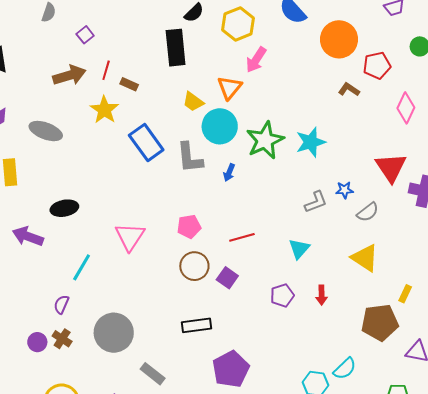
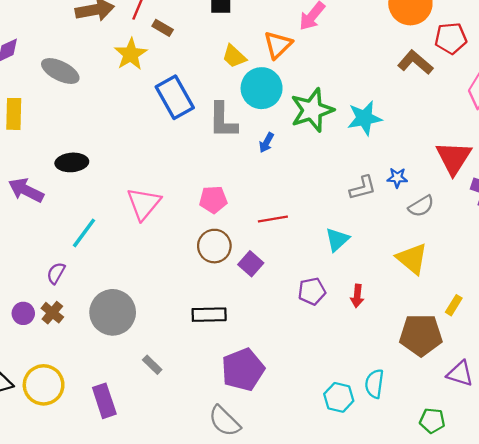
brown L-shape: (349, 89) -> (415, 62), size x1.4
cyan semicircle: (345, 369) -> (374, 384), turned 135
gray rectangle: (153, 374) -> (152, 365), size x0.7

